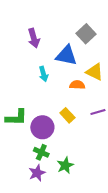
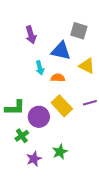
gray square: (86, 34) -> (79, 31), turned -30
orange semicircle: (77, 85) -> (58, 78), moved
yellow rectangle: (67, 115) -> (62, 106), size x1.5
green cross: (41, 152) -> (22, 136), moved, turned 32

